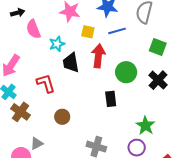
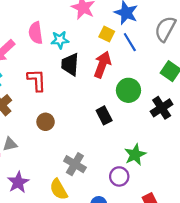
pink semicircle: (33, 29) -> (36, 33), moved
blue line: (117, 31) -> (130, 42), turned 60
yellow square: (88, 32) -> (107, 34), moved
black rectangle: (111, 99) -> (104, 115), turned -35

